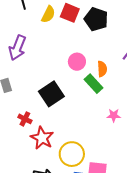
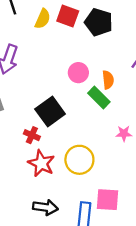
red cross: (25, 119) -> (32, 135), moved
yellow circle: (72, 154) -> (79, 160), moved

